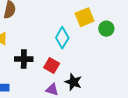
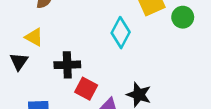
red square: (52, 66) -> (86, 89), moved

